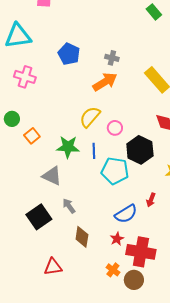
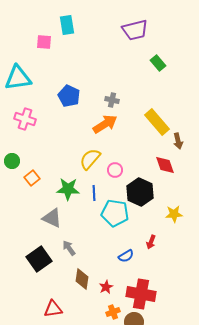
green rectangle: (154, 12) -> (158, 63), moved
blue semicircle: (126, 214) -> (126, 256), size x0.7
red star: (117, 239) -> (106, 287), moved
orange cross: (113, 270) -> (113, 312), turned 32

